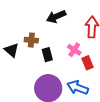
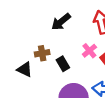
pink cross: (74, 50) -> (89, 51), turned 32

